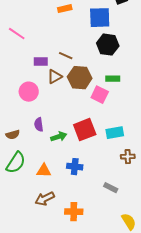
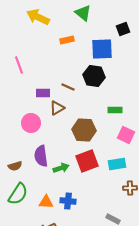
pink line: (17, 34) -> (19, 65), turned 36
black hexagon: (108, 45) -> (94, 76), moved
brown hexagon: (80, 78) -> (84, 130), moved
pink square: (100, 95) -> (126, 135), moved
purple semicircle: (39, 125) -> (41, 156), size x1.5
blue cross: (75, 167) -> (68, 201), moved

